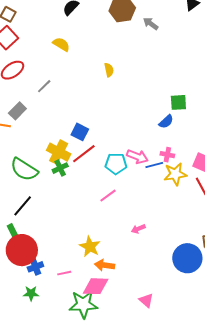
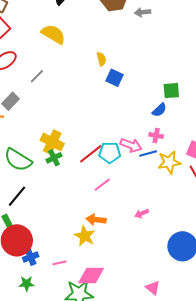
gray arrow: (151, 24) -> (143, 12), turned -42
yellow semicircle: (61, 44) -> (53, 34), size x1.4
blue square: (80, 132) -> (115, 78), moved
red line: (84, 154) -> (91, 154), moved
pink cross: (167, 155) -> (156, 136), moved
pink arrow: (138, 229) -> (142, 214), moved
orange arrow: (105, 265) -> (96, 220), moved
pink triangle: (146, 300) -> (153, 288), moved

